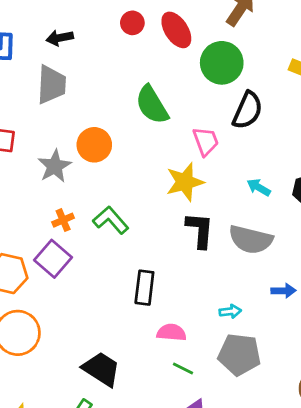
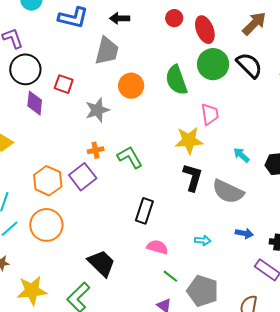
green circle: (222, 63) -> (213, 64), moved
black semicircle: (248, 110) -> (249, 65), moved, turned -80
orange circle: (94, 145) -> (131, 86), moved
gray pentagon: (239, 354) -> (203, 291), moved
green line: (183, 369) -> (170, 276), moved

